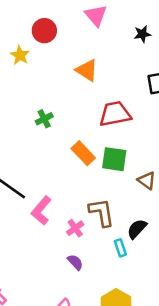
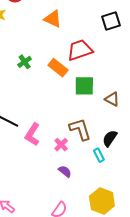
orange rectangle: (83, 153) -> (58, 68), moved

